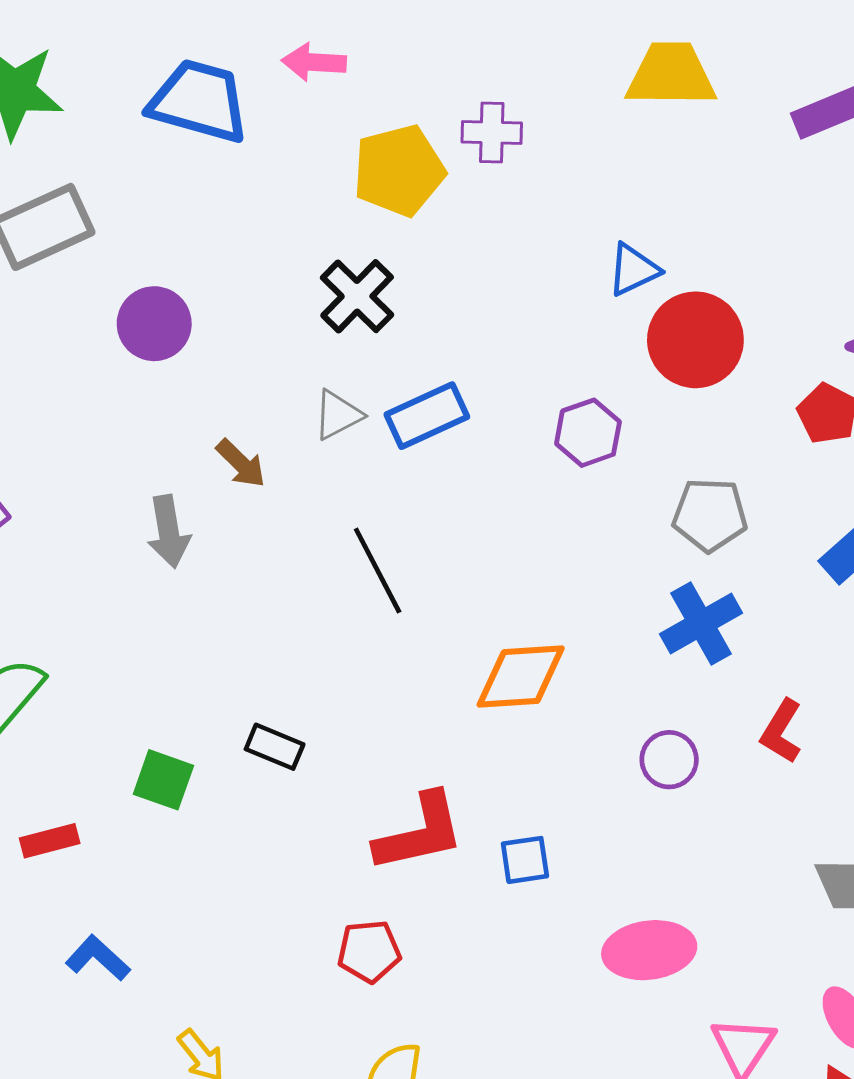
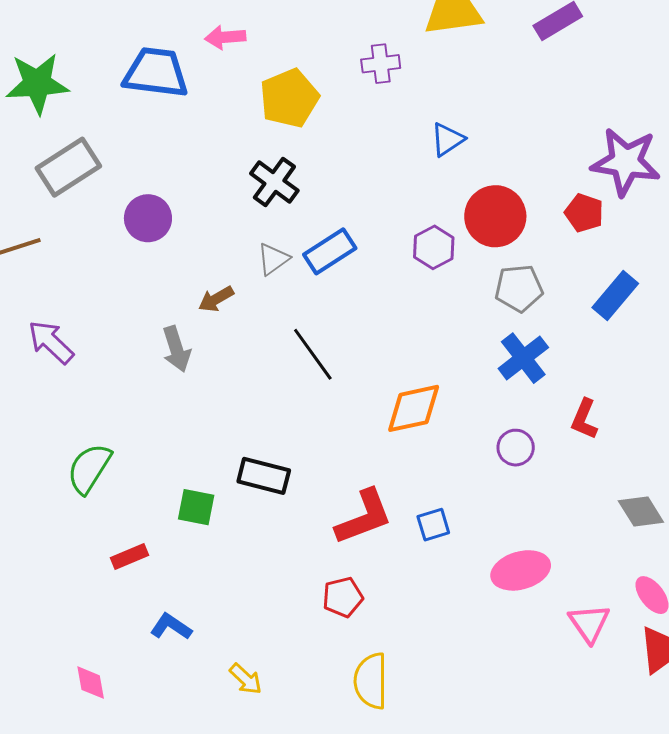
purple cross: (492, 132) -> (381, 64), moved
red circle: (695, 340) -> (495, 216), moved
brown arrow: (241, 463) -> (216, 299), turned 114
black rectangle: (275, 747) -> (264, 476), size x1.4

